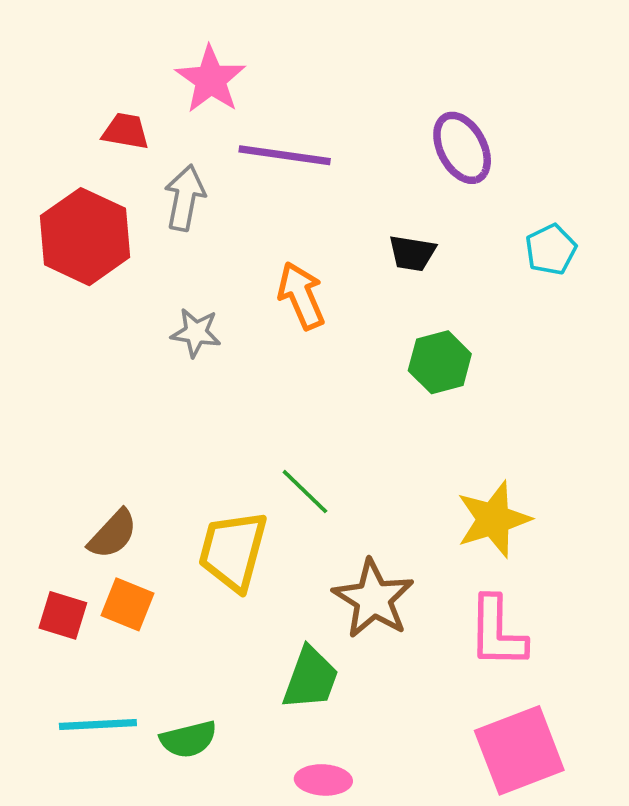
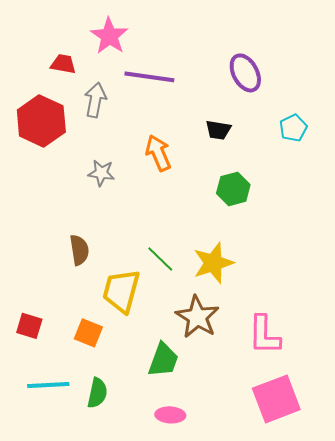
yellow star: (493, 519) -> (213, 263), moved
brown semicircle: (113, 534) -> (79, 250), moved, turned -52
orange square: (128, 604) -> (88, 333), moved
green semicircle: (189, 739) -> (97, 393), turned -64

